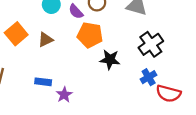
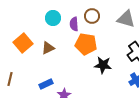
purple semicircle: (76, 12) -> (74, 24), turned 40
blue rectangle: (43, 82) -> (46, 84), turned -32

